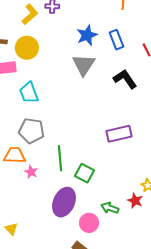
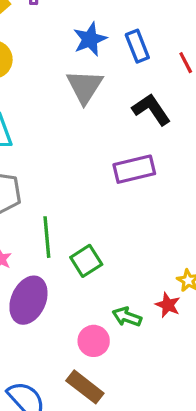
purple rectangle: (119, 134) -> (134, 169), moved
green square: (84, 173) -> (86, 261), turned 30
purple ellipse: (64, 202) -> (28, 300), moved

